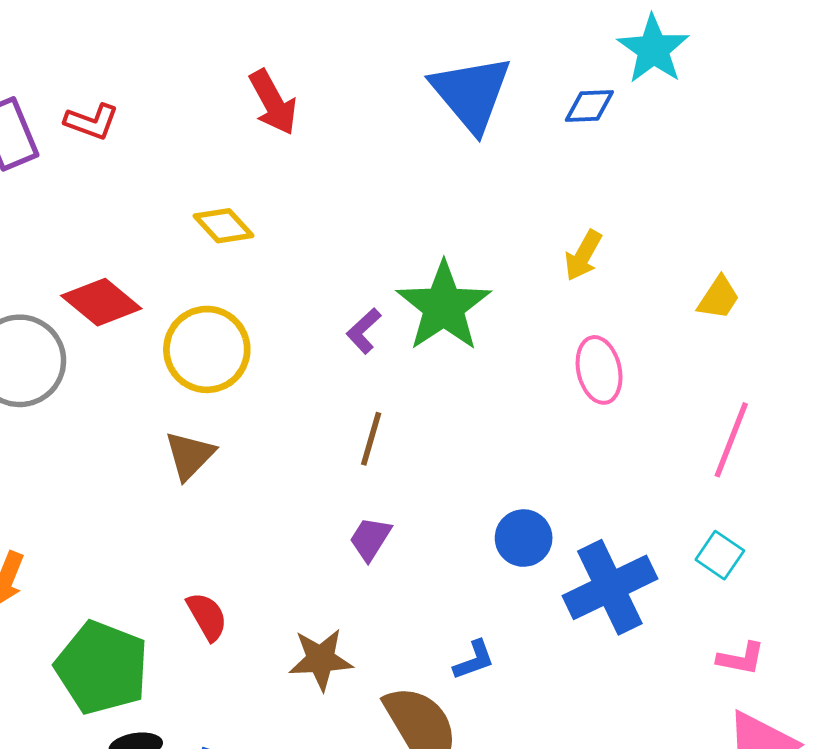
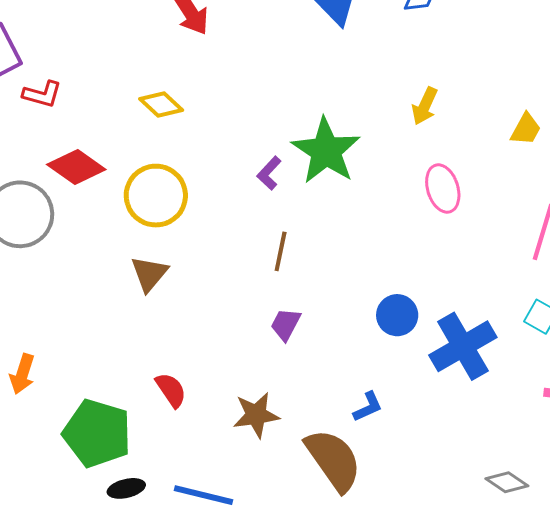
red L-shape: (92, 122) -> (42, 94), moved

